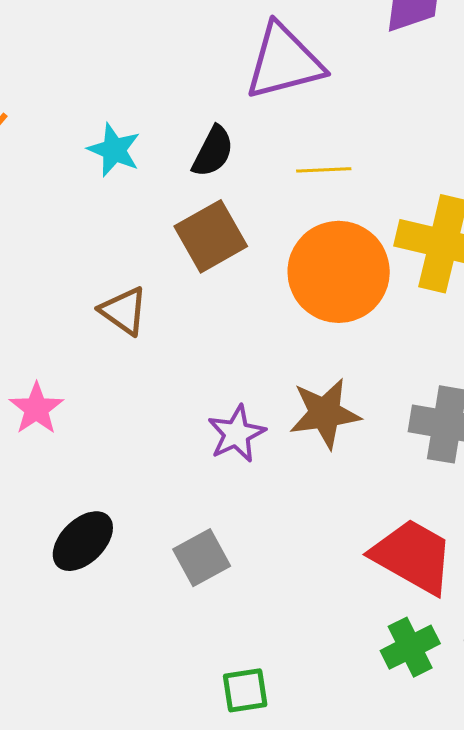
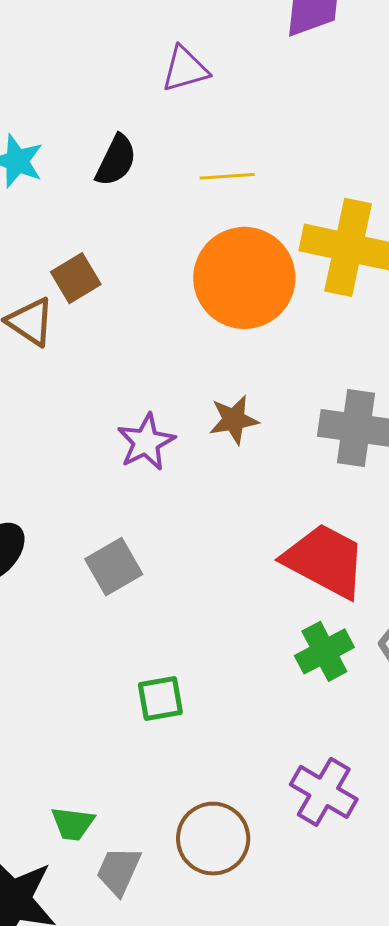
purple triangle: (284, 62) -> (185, 69), size x0.6
brown square: (211, 236) -> (76, 278), moved, size x0.7
brown star: (325, 413) -> (234, 420), size x0.7

